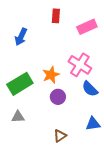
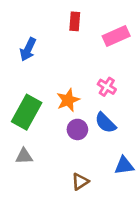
pink cross: (80, 65) -> (107, 87), size x0.6
green rectangle: (20, 84) -> (27, 112), turned -30
blue semicircle: (90, 89) -> (105, 123), moved

